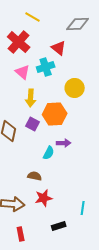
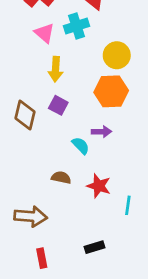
orange hexagon: (55, 114) -> (111, 91), moved
cyan semicircle: (49, 153) -> (81, 146), turned -72
red star: (44, 198) -> (99, 186), moved, turned 30
cyan line: (83, 208) -> (128, 205), moved

